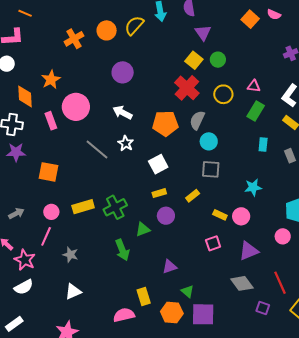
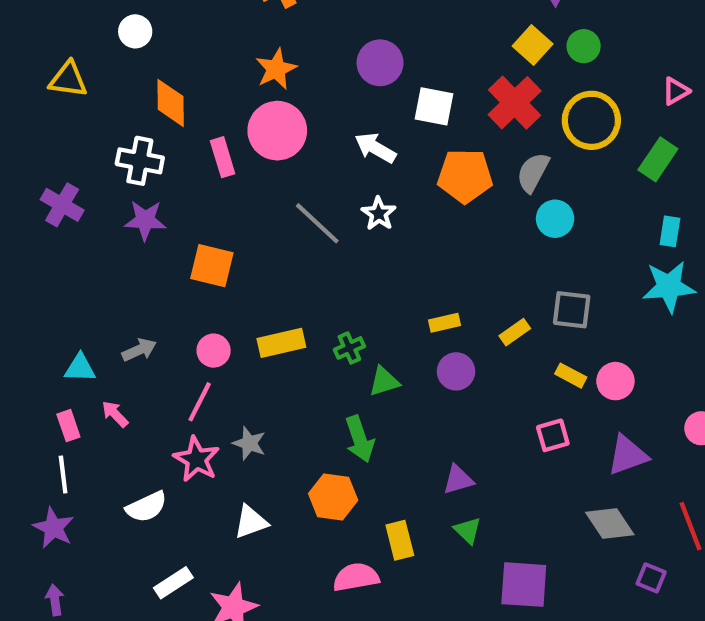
orange star: (51, 80) -> (276, 69), moved
pink triangle: (254, 86) -> (676, 91), moved, turned -40
yellow circle: (223, 94) -> (591, 120), size x1.4
white square: (158, 164) -> (434, 106), moved, turned 36
gray square: (211, 169) -> (572, 310), moved
cyan star: (253, 187) -> (669, 287), moved, size x1.4
green cross: (115, 207) -> (349, 348), size x0.6
green triangle: (143, 229) -> (384, 381), moved
pink star: (25, 260) -> (197, 459), moved
green triangle: (187, 291) -> (468, 530), moved
orange hexagon: (172, 313) -> (333, 497), moved
white rectangle: (14, 324) -> (173, 583), moved

